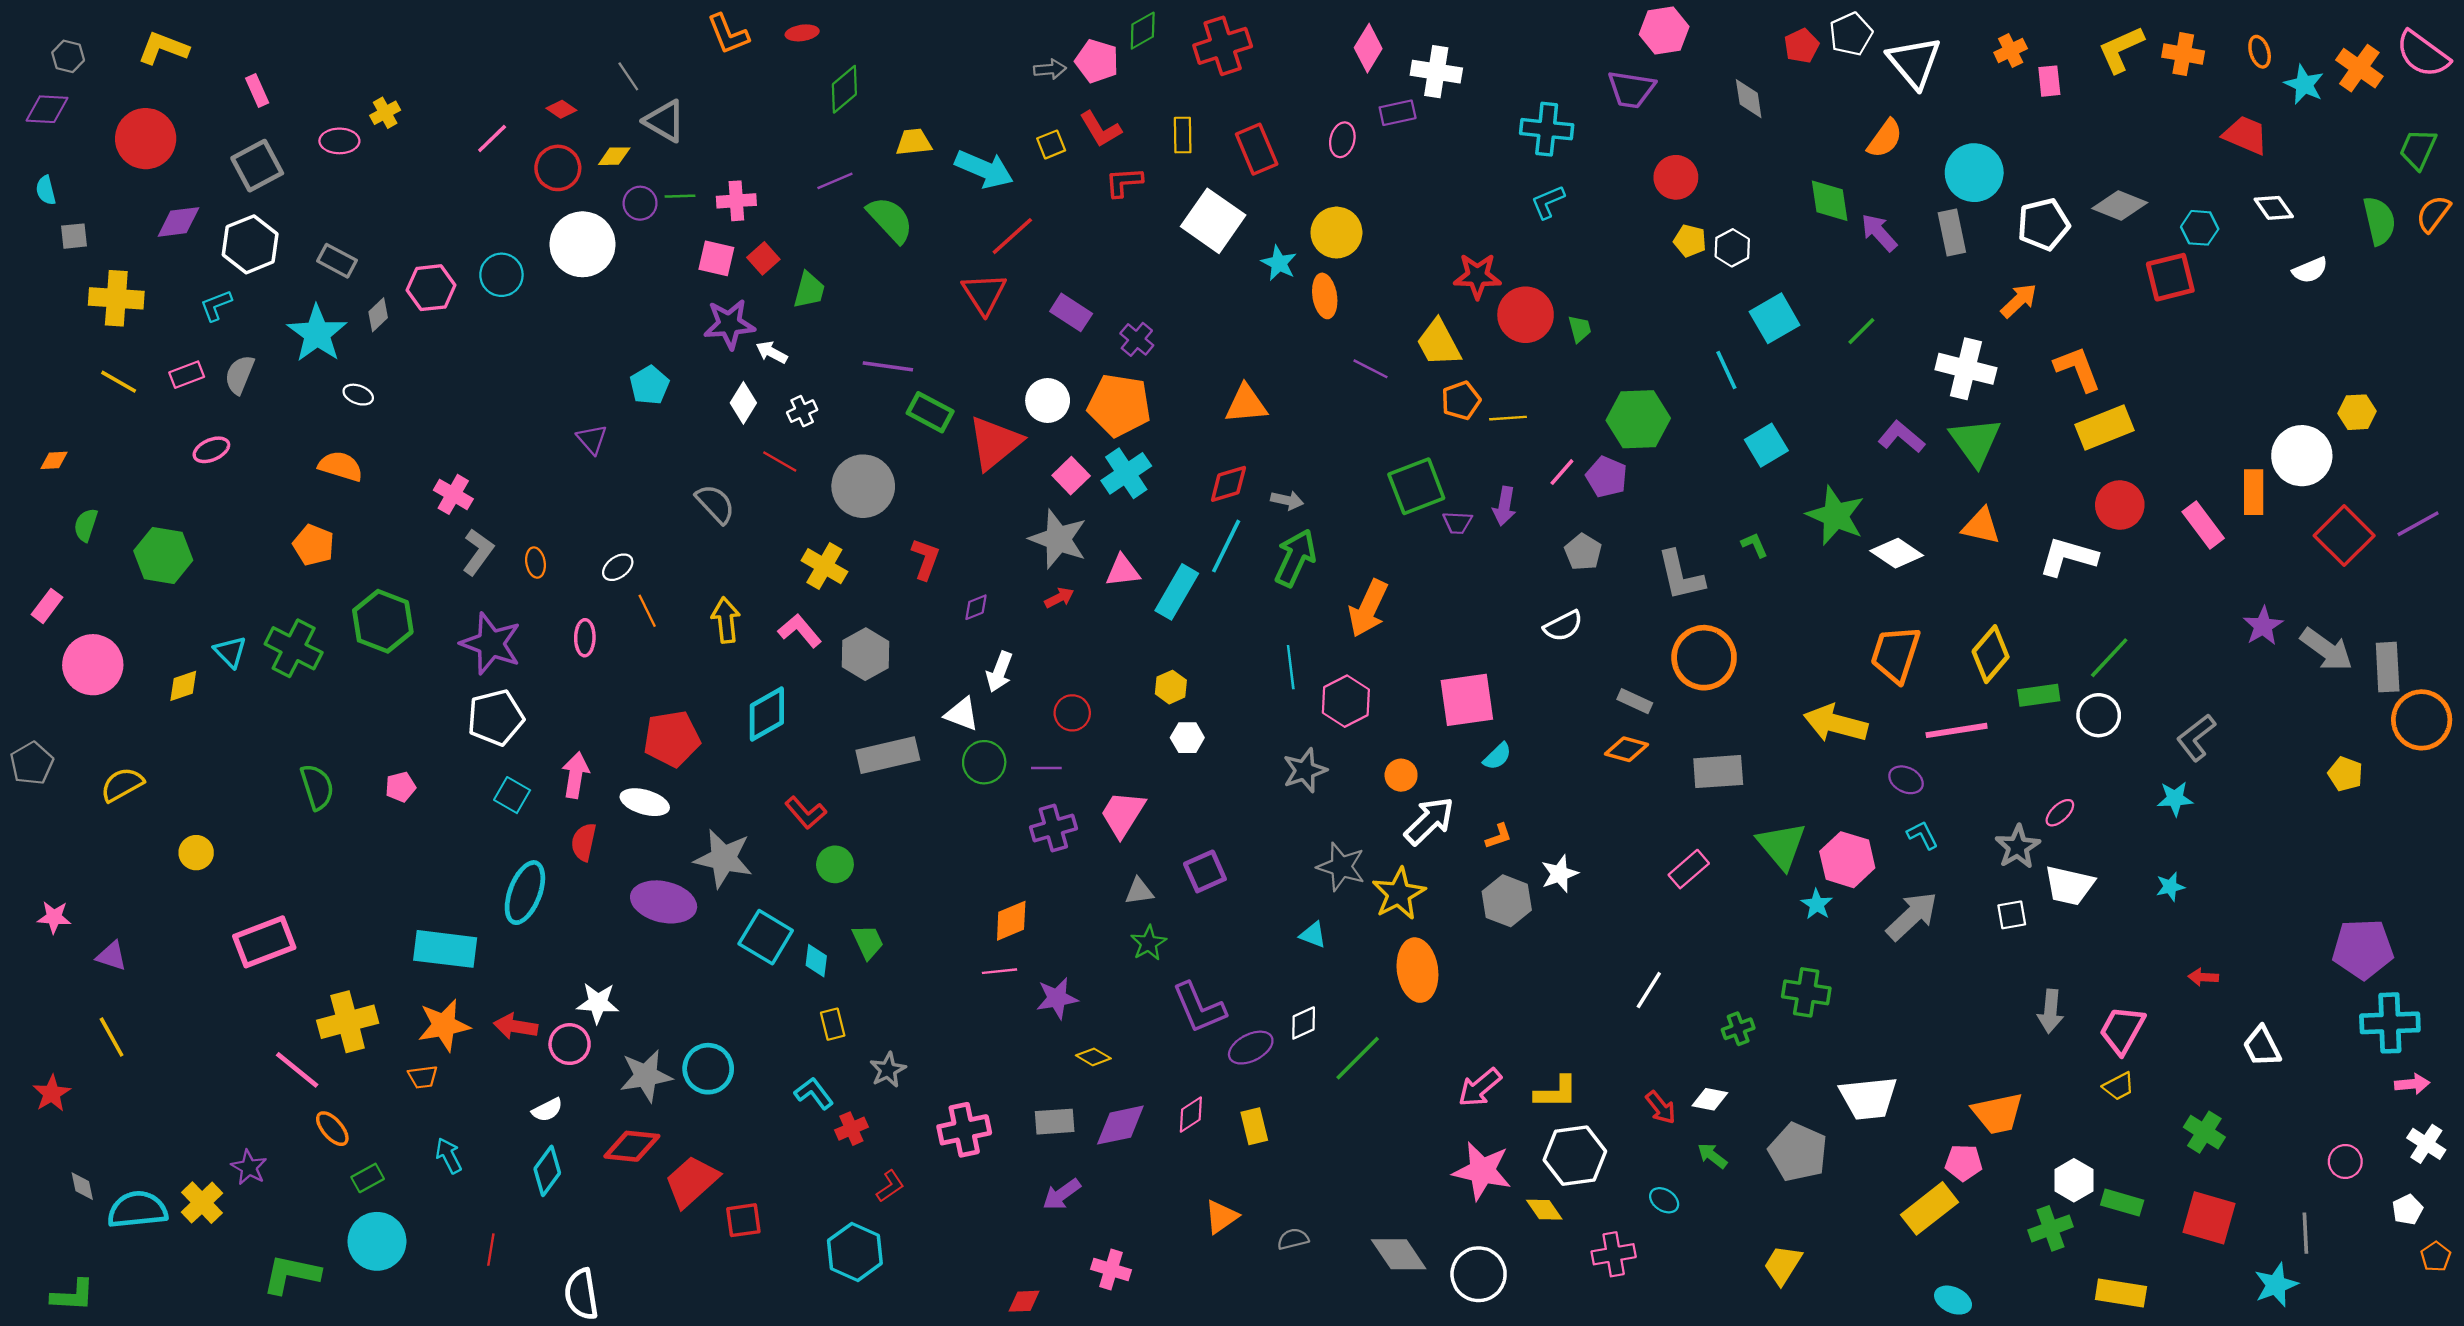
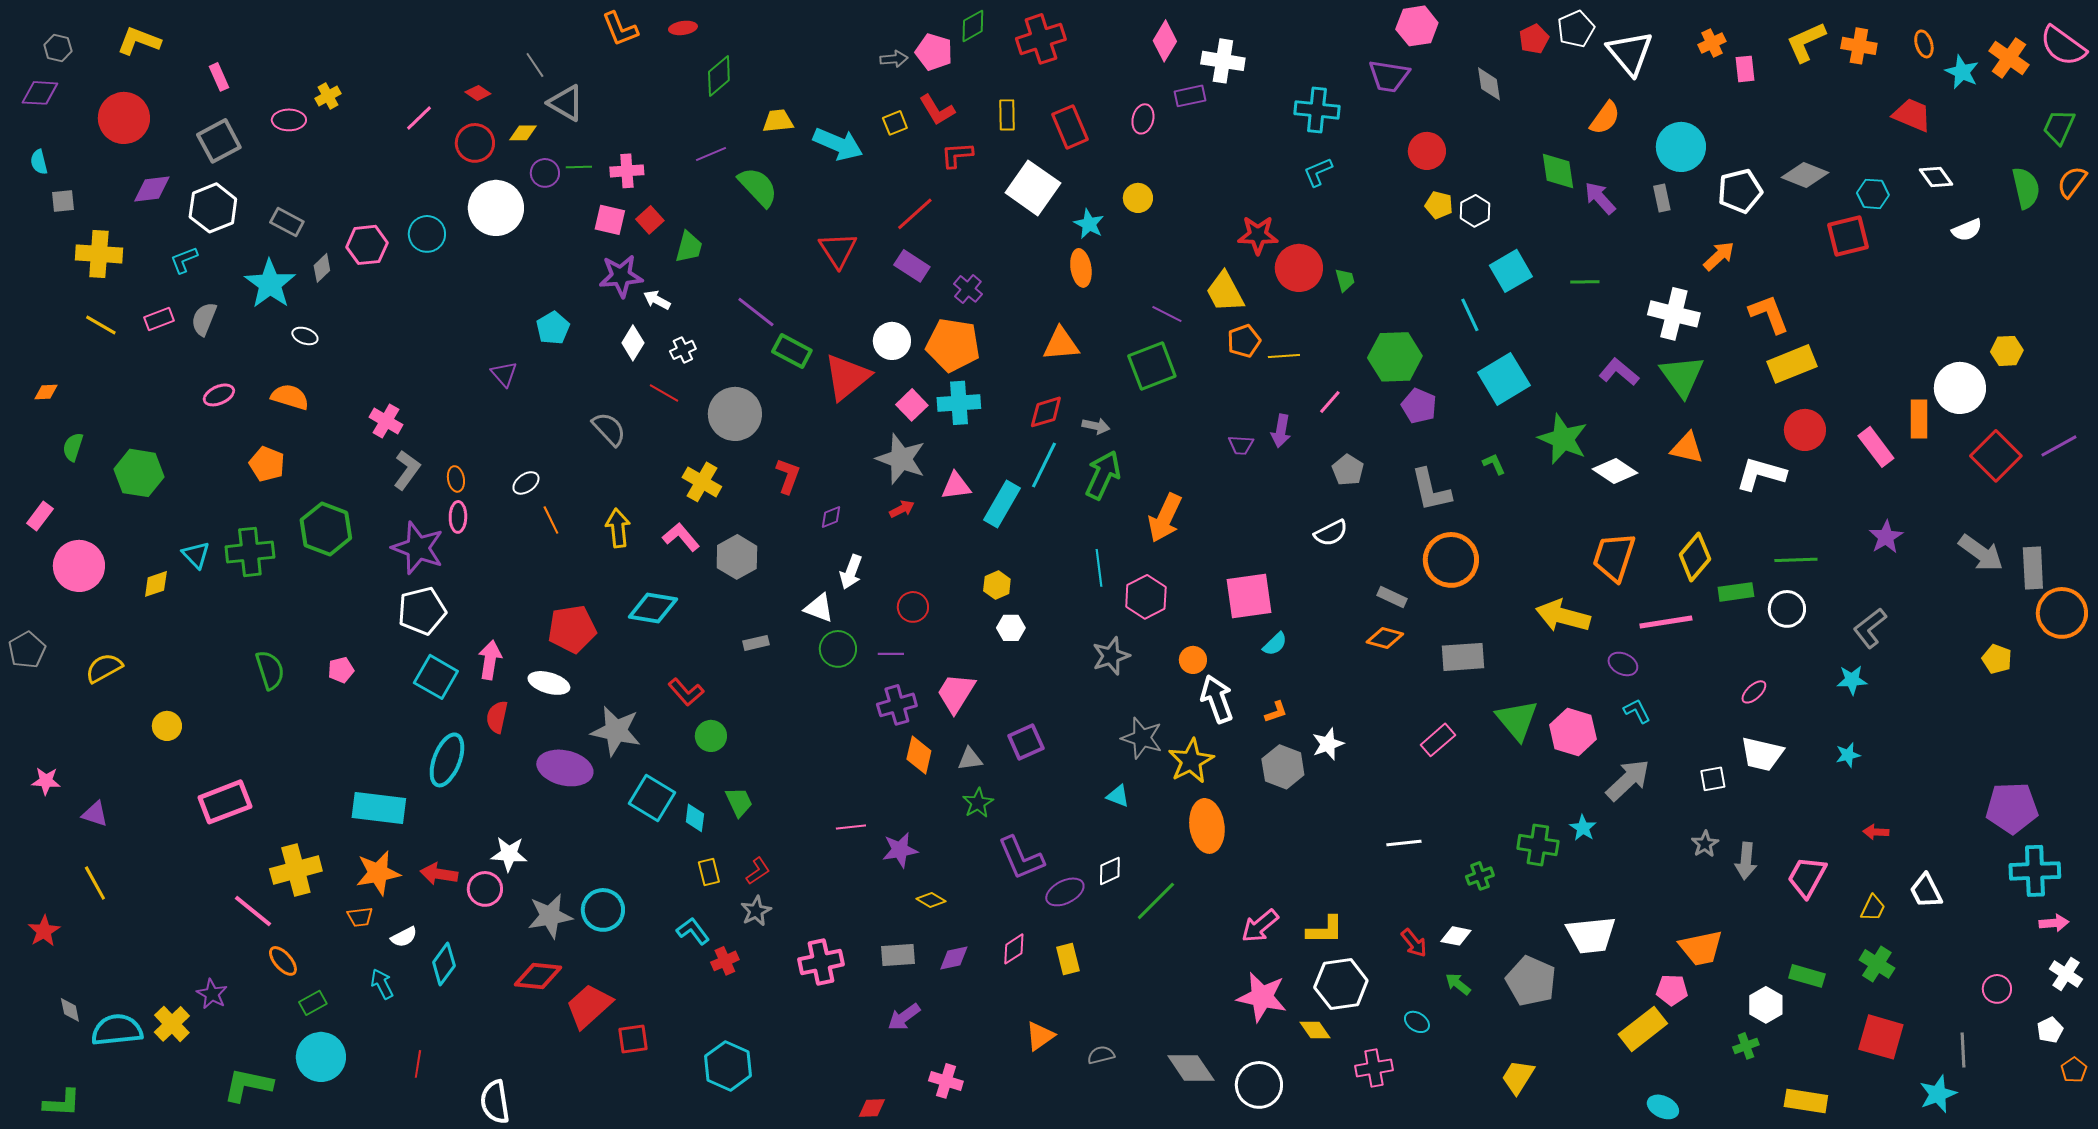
yellow circle: (1336, 233) -> (1138, 198), size x0.7
gray rectangle: (1952, 233) -> (1662, 198), size x0.7
red line: (1012, 236) -> (915, 214), moved
orange ellipse: (1325, 296) -> (1081, 268), moved
green line: (1861, 331) -> (1585, 282), turned 44
purple line: (888, 366) -> (756, 312), turned 30
cyan square: (1766, 445) -> (1504, 379), size x1.4
pink ellipse: (211, 450) -> (219, 395), moved
cyan cross: (1126, 473) -> (959, 403), turned 30
purple pentagon: (1607, 477) -> (1419, 406), moved
green square: (1416, 486) -> (1152, 366), moved
purple star: (2263, 626) -> (1886, 537), moved
pink ellipse: (585, 638) -> (458, 517), moved
green cross: (294, 648) -> (250, 552), turned -33
green line: (2109, 658) -> (1796, 560), turned 45
cyan diamond: (767, 714) -> (653, 608), turned 39
gray rectangle: (888, 755) -> (756, 643), size x0.5
cyan square: (512, 795) -> (436, 677), size x1.4
white arrow: (1429, 821) -> (1217, 699), turned -66
gray star: (2018, 847) -> (1705, 844), moved, size x0.7
cyan star: (1817, 904) -> (1583, 828), moved
orange diamond: (1011, 921) -> (919, 755), moved, turned -54
white line: (1649, 990) -> (1404, 843), turned 52
yellow trapezoid: (2119, 1086) -> (1873, 908), moved, turned -36
white semicircle: (547, 1110) -> (404, 937), moved
purple diamond: (1120, 1125) -> (954, 958), size x0.7
cyan diamond: (547, 1171) -> (444, 964), moved
red L-shape: (890, 1186) -> (758, 871), moved
green rectangle: (2122, 1203) -> (1807, 976), moved
green cross: (2050, 1228) -> (1746, 1046), size x0.7

